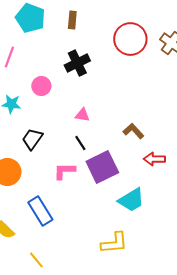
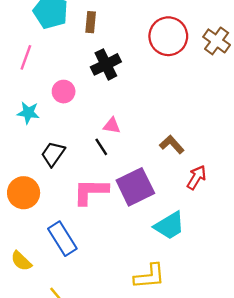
brown rectangle: (72, 20) -> (91, 22), moved
black line: (80, 143) -> (101, 147), moved
red arrow: (154, 159) -> (197, 177), turned 120
pink L-shape: (64, 171) -> (91, 192), size x1.4

